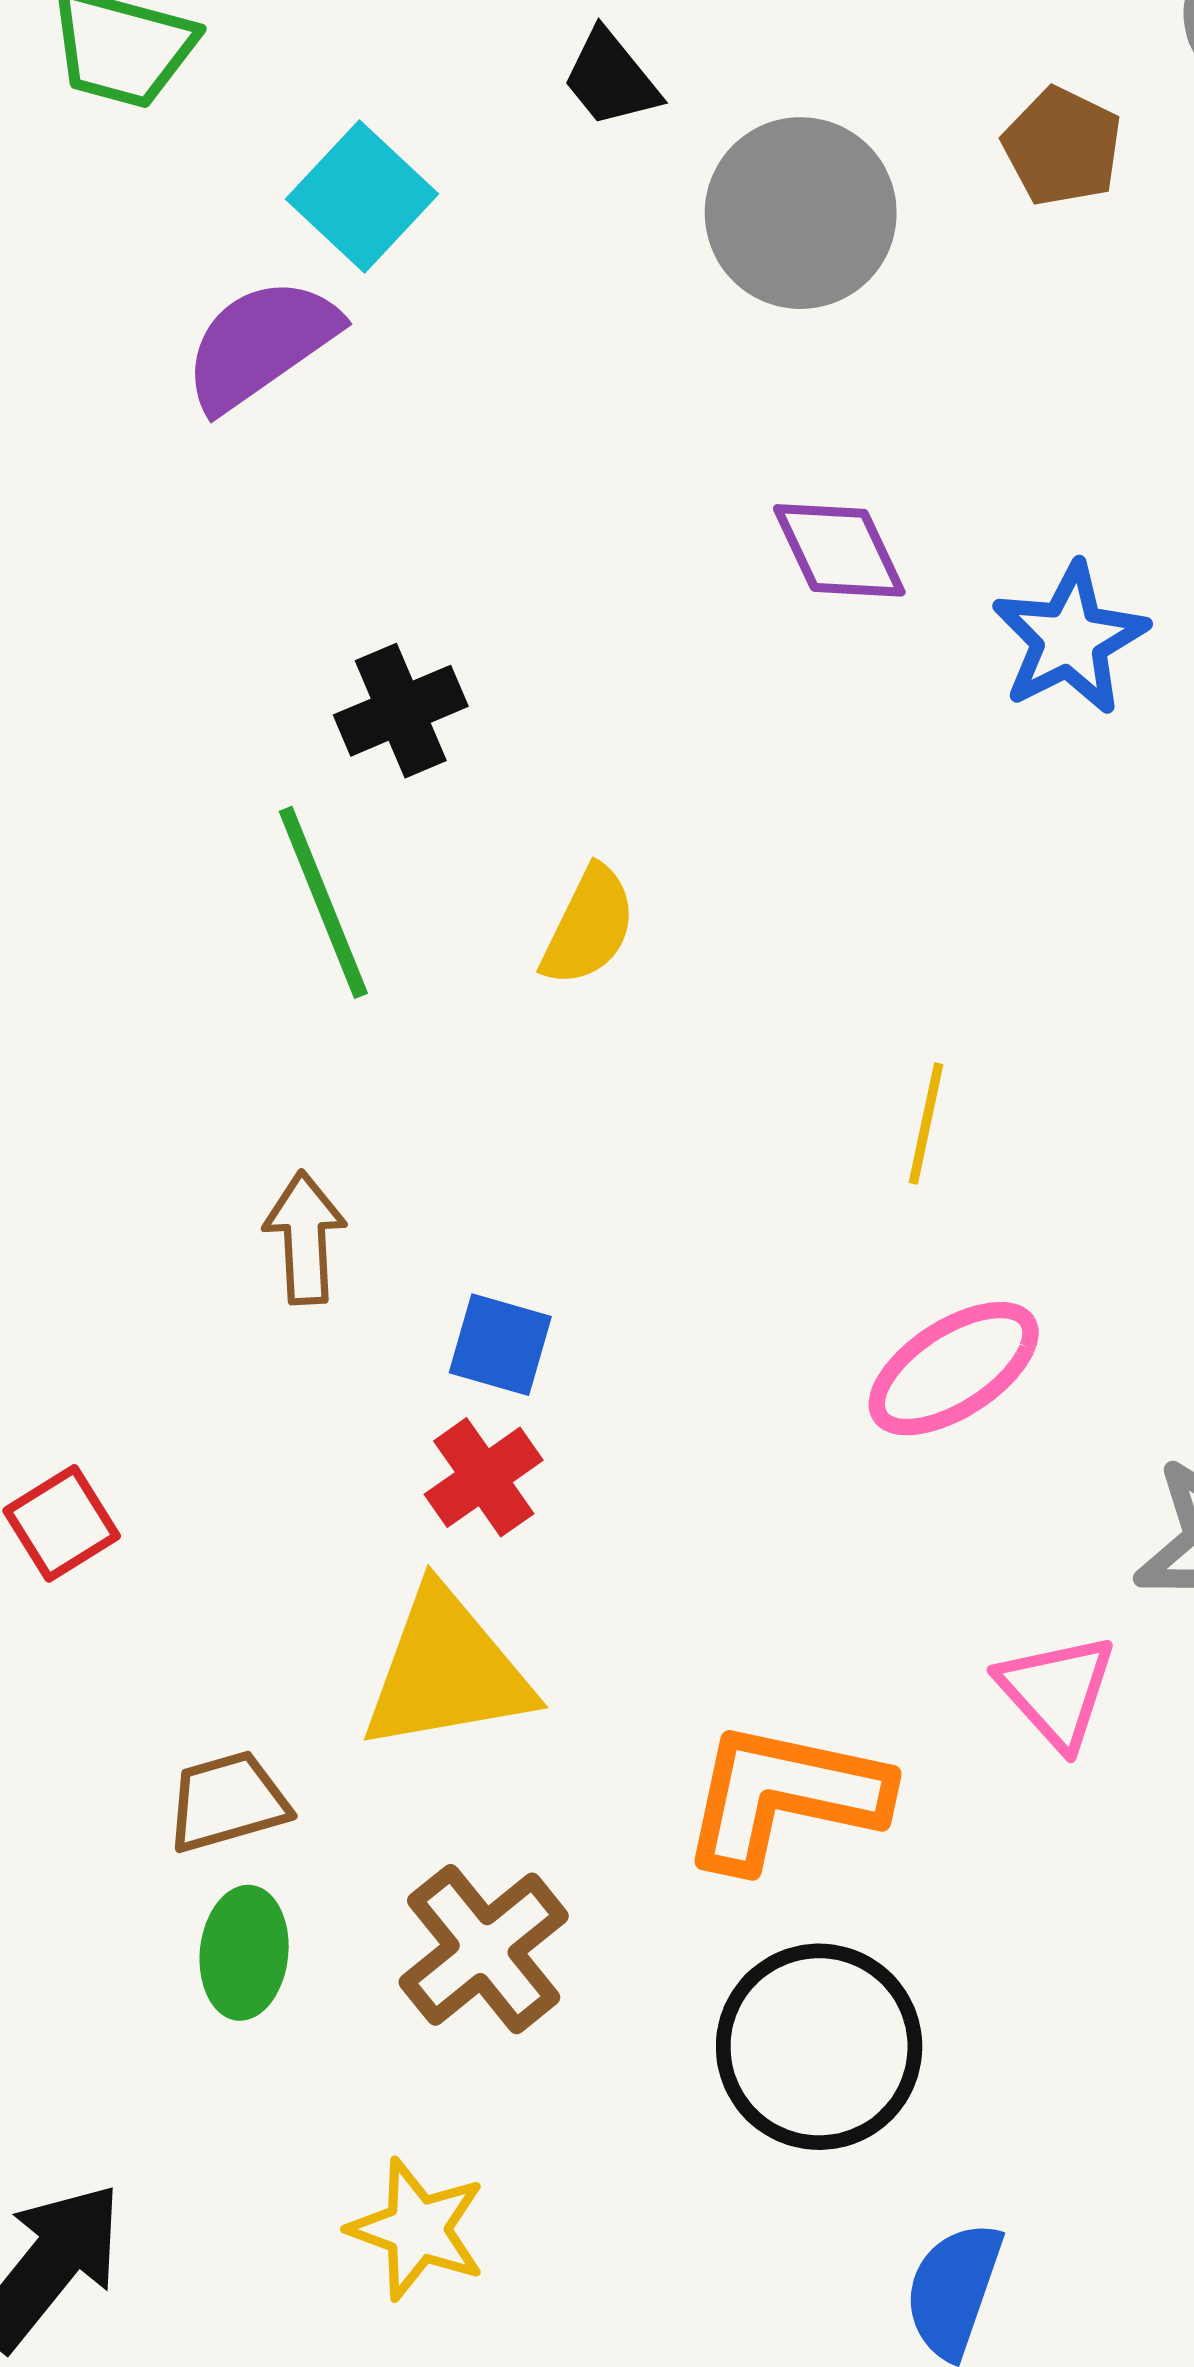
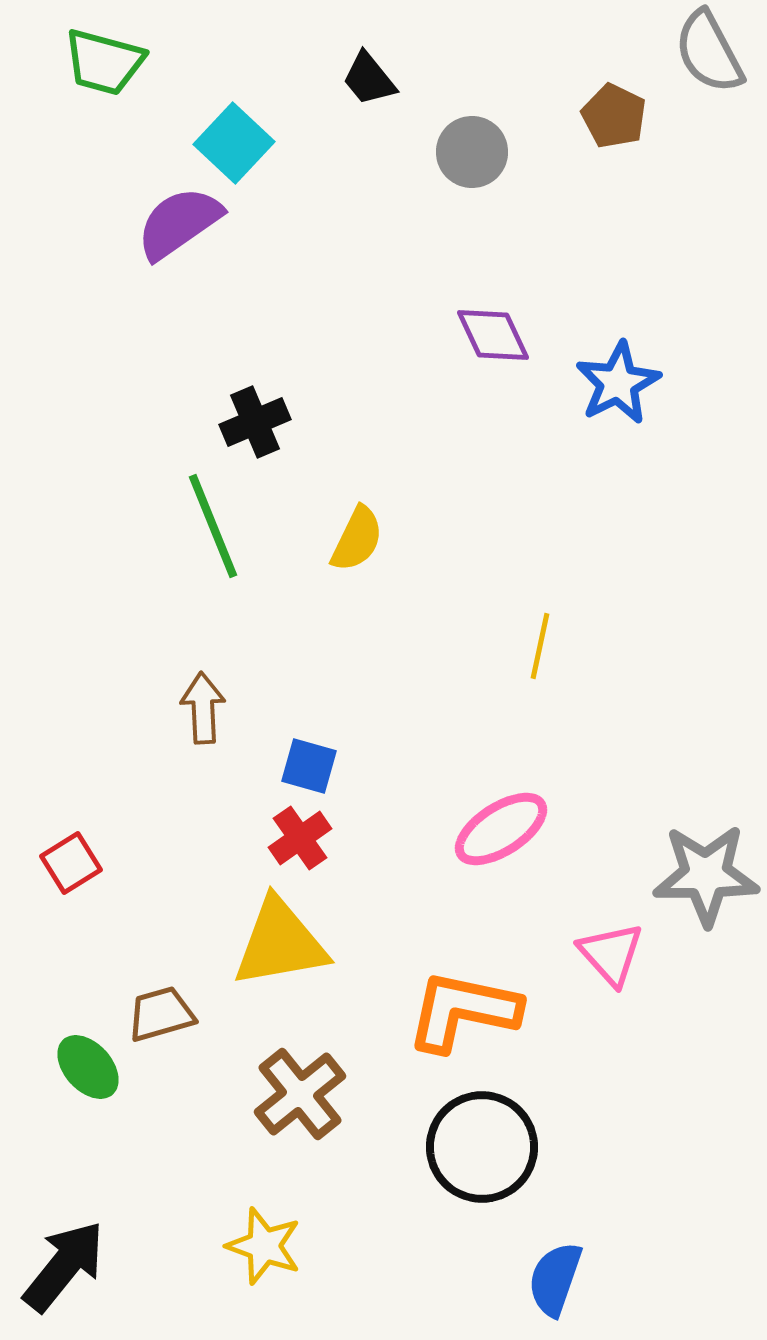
gray circle: (801, 213) -> (472, 152), size x0.7
pink ellipse: (954, 1369) -> (501, 829), moved
green ellipse: (244, 1953) -> (88, 1067), moved, turned -48

